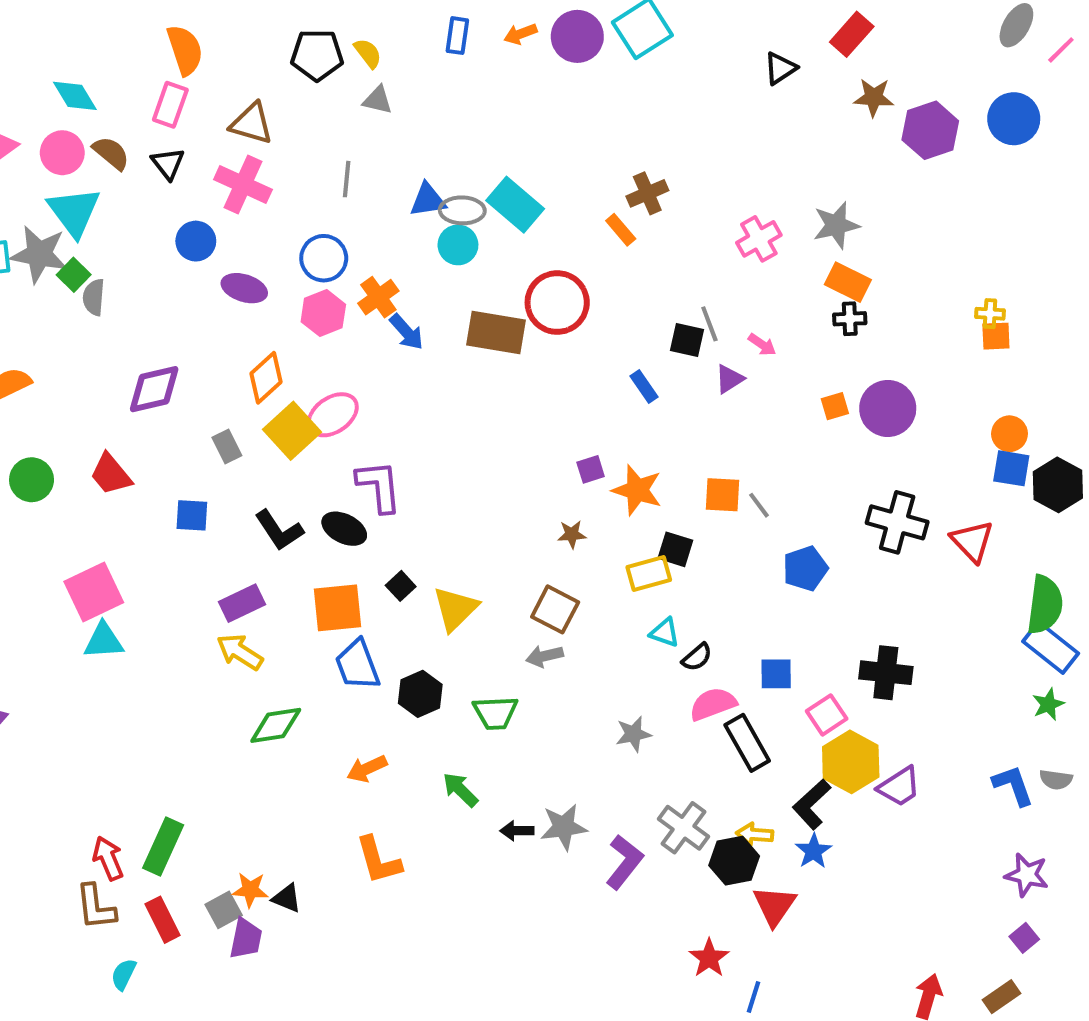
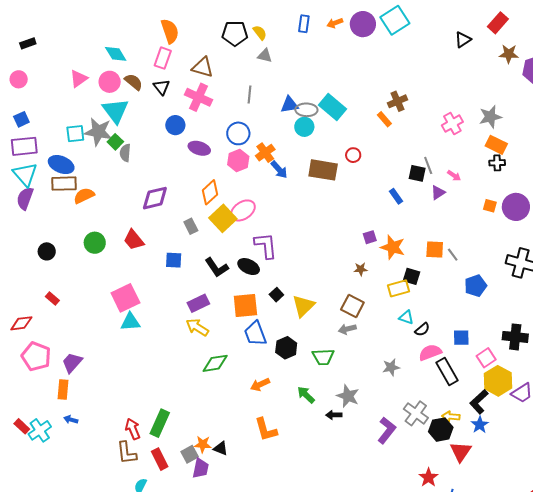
red circle: (557, 303) -> (353, 155), size x0.5
orange square: (835, 406) -> (490, 206), turned 32
gray star: (564, 827) -> (348, 396), moved, turned 30

